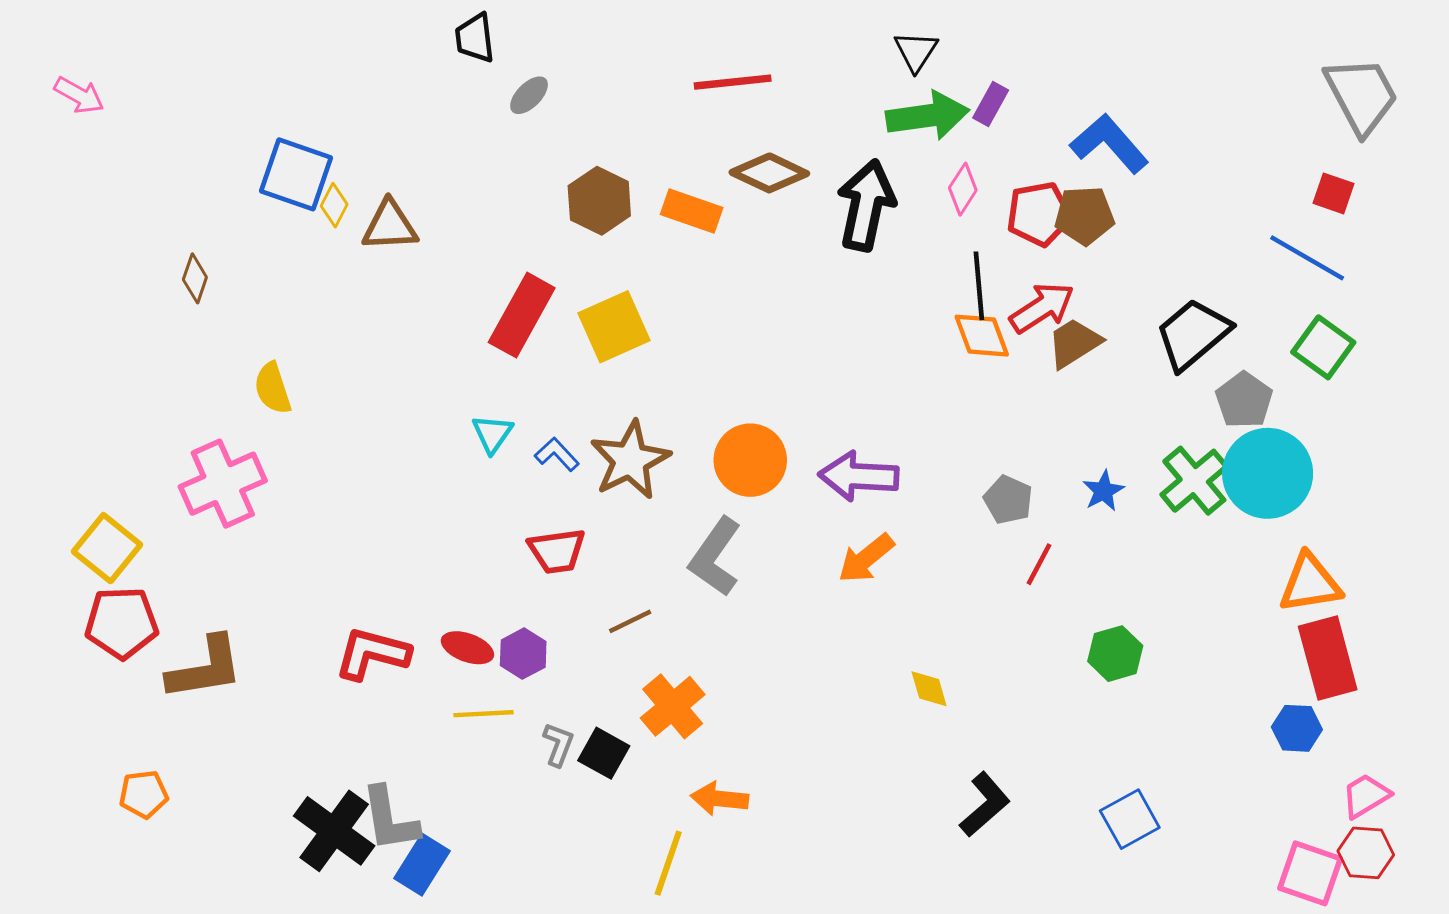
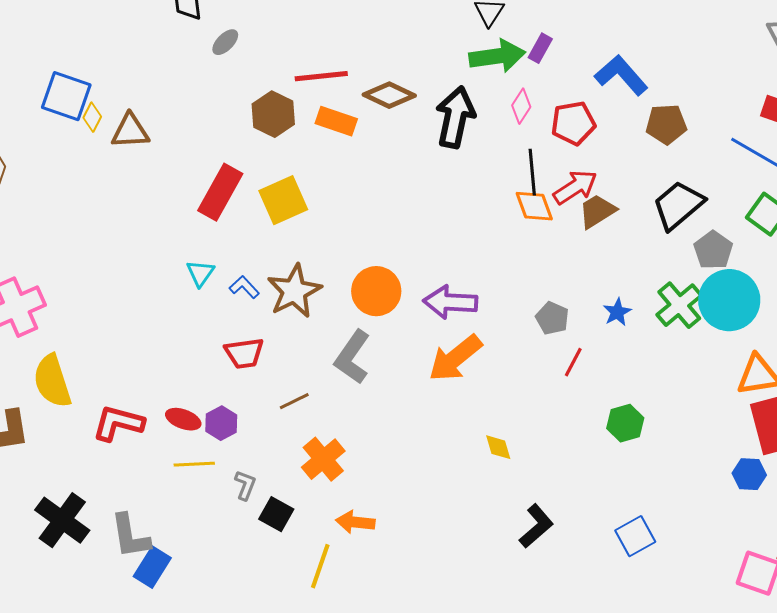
red line: (733, 82) -> (321, 76), moved
brown pentagon: (1084, 215) -> (666, 124), moved
yellow semicircle: (273, 388) -> (52, 381), moved, size x1.5
orange arrow: (866, 558) -> (455, 358), size x1.4
black square: (604, 753) -> (276, 514), moved
black cross: (334, 831) -> (62, 520), moved

